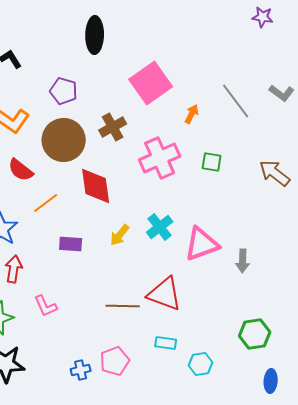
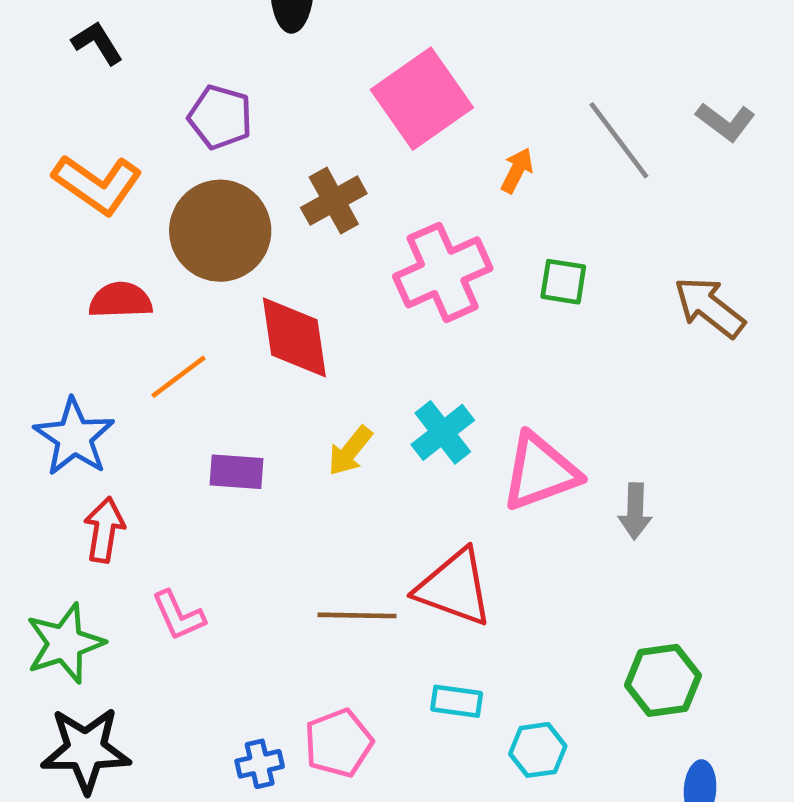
red semicircle: (21, 170) -> (121, 300), turned 140

